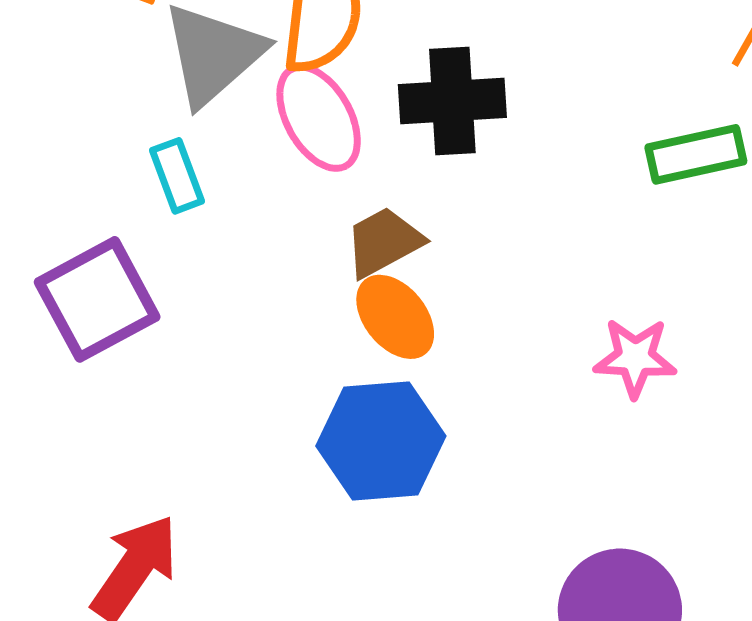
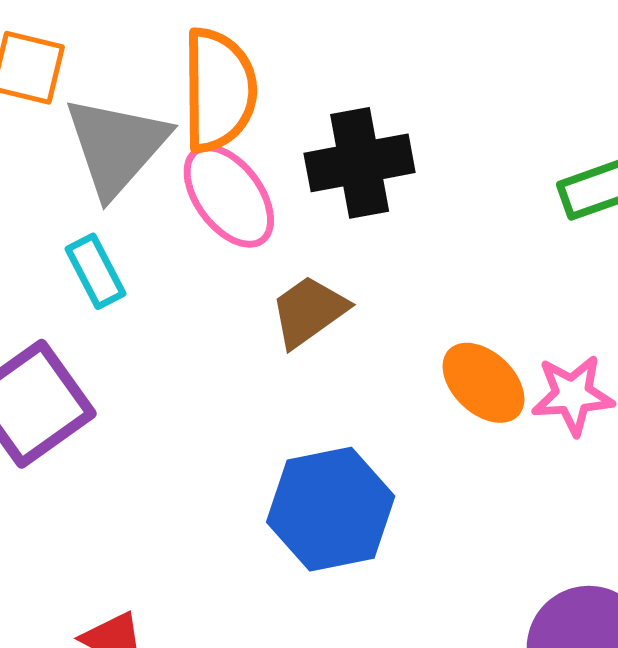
orange ellipse: (395, 317) -> (483, 383), moved

